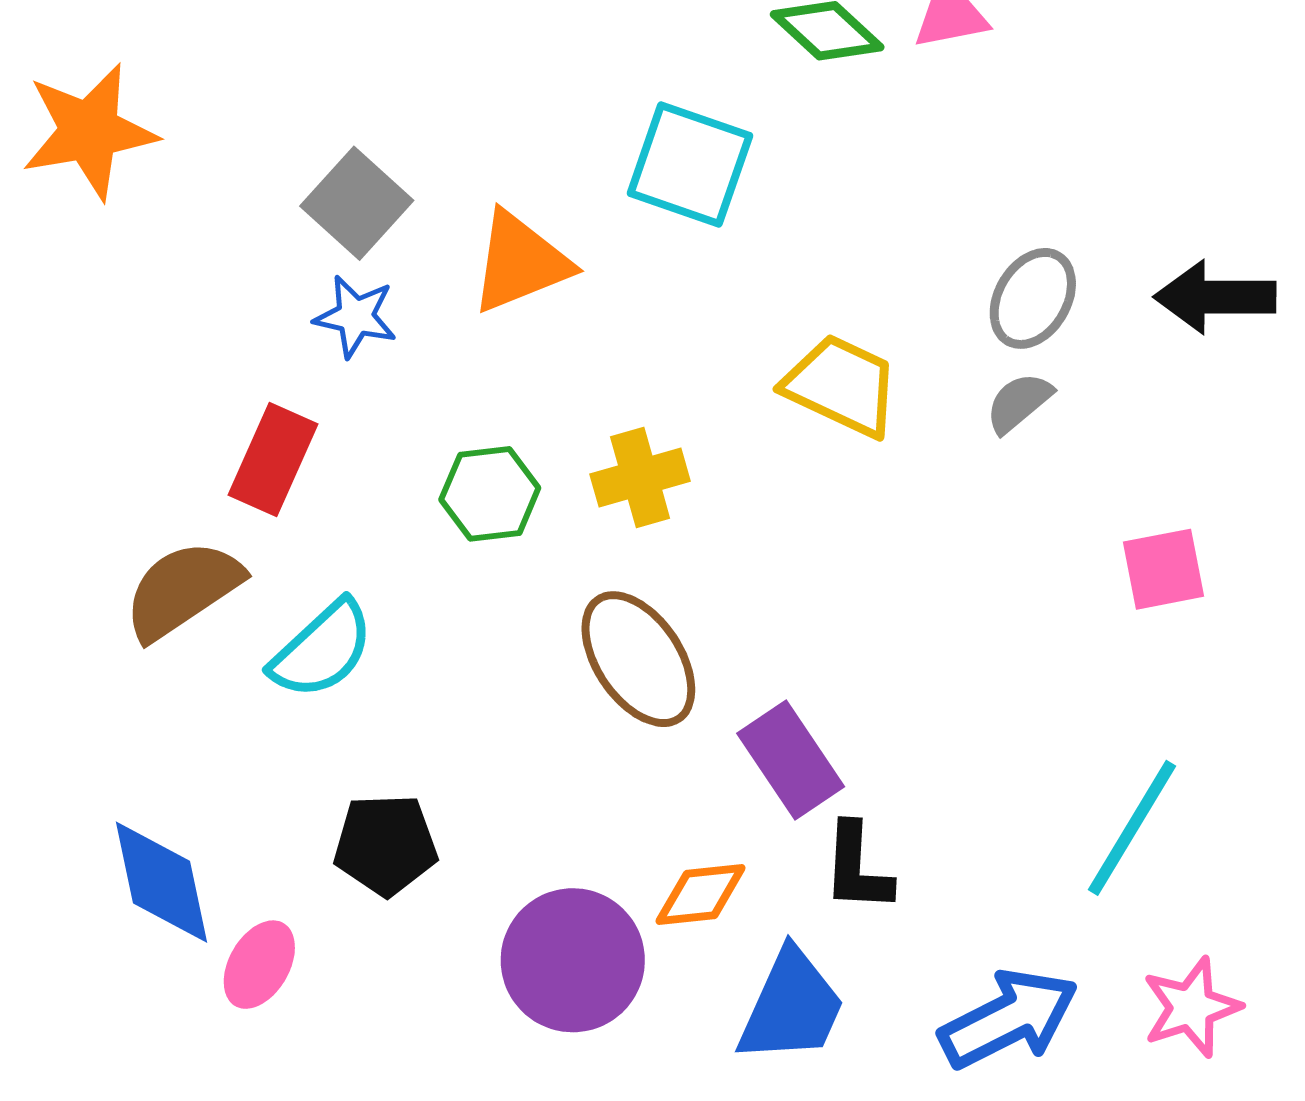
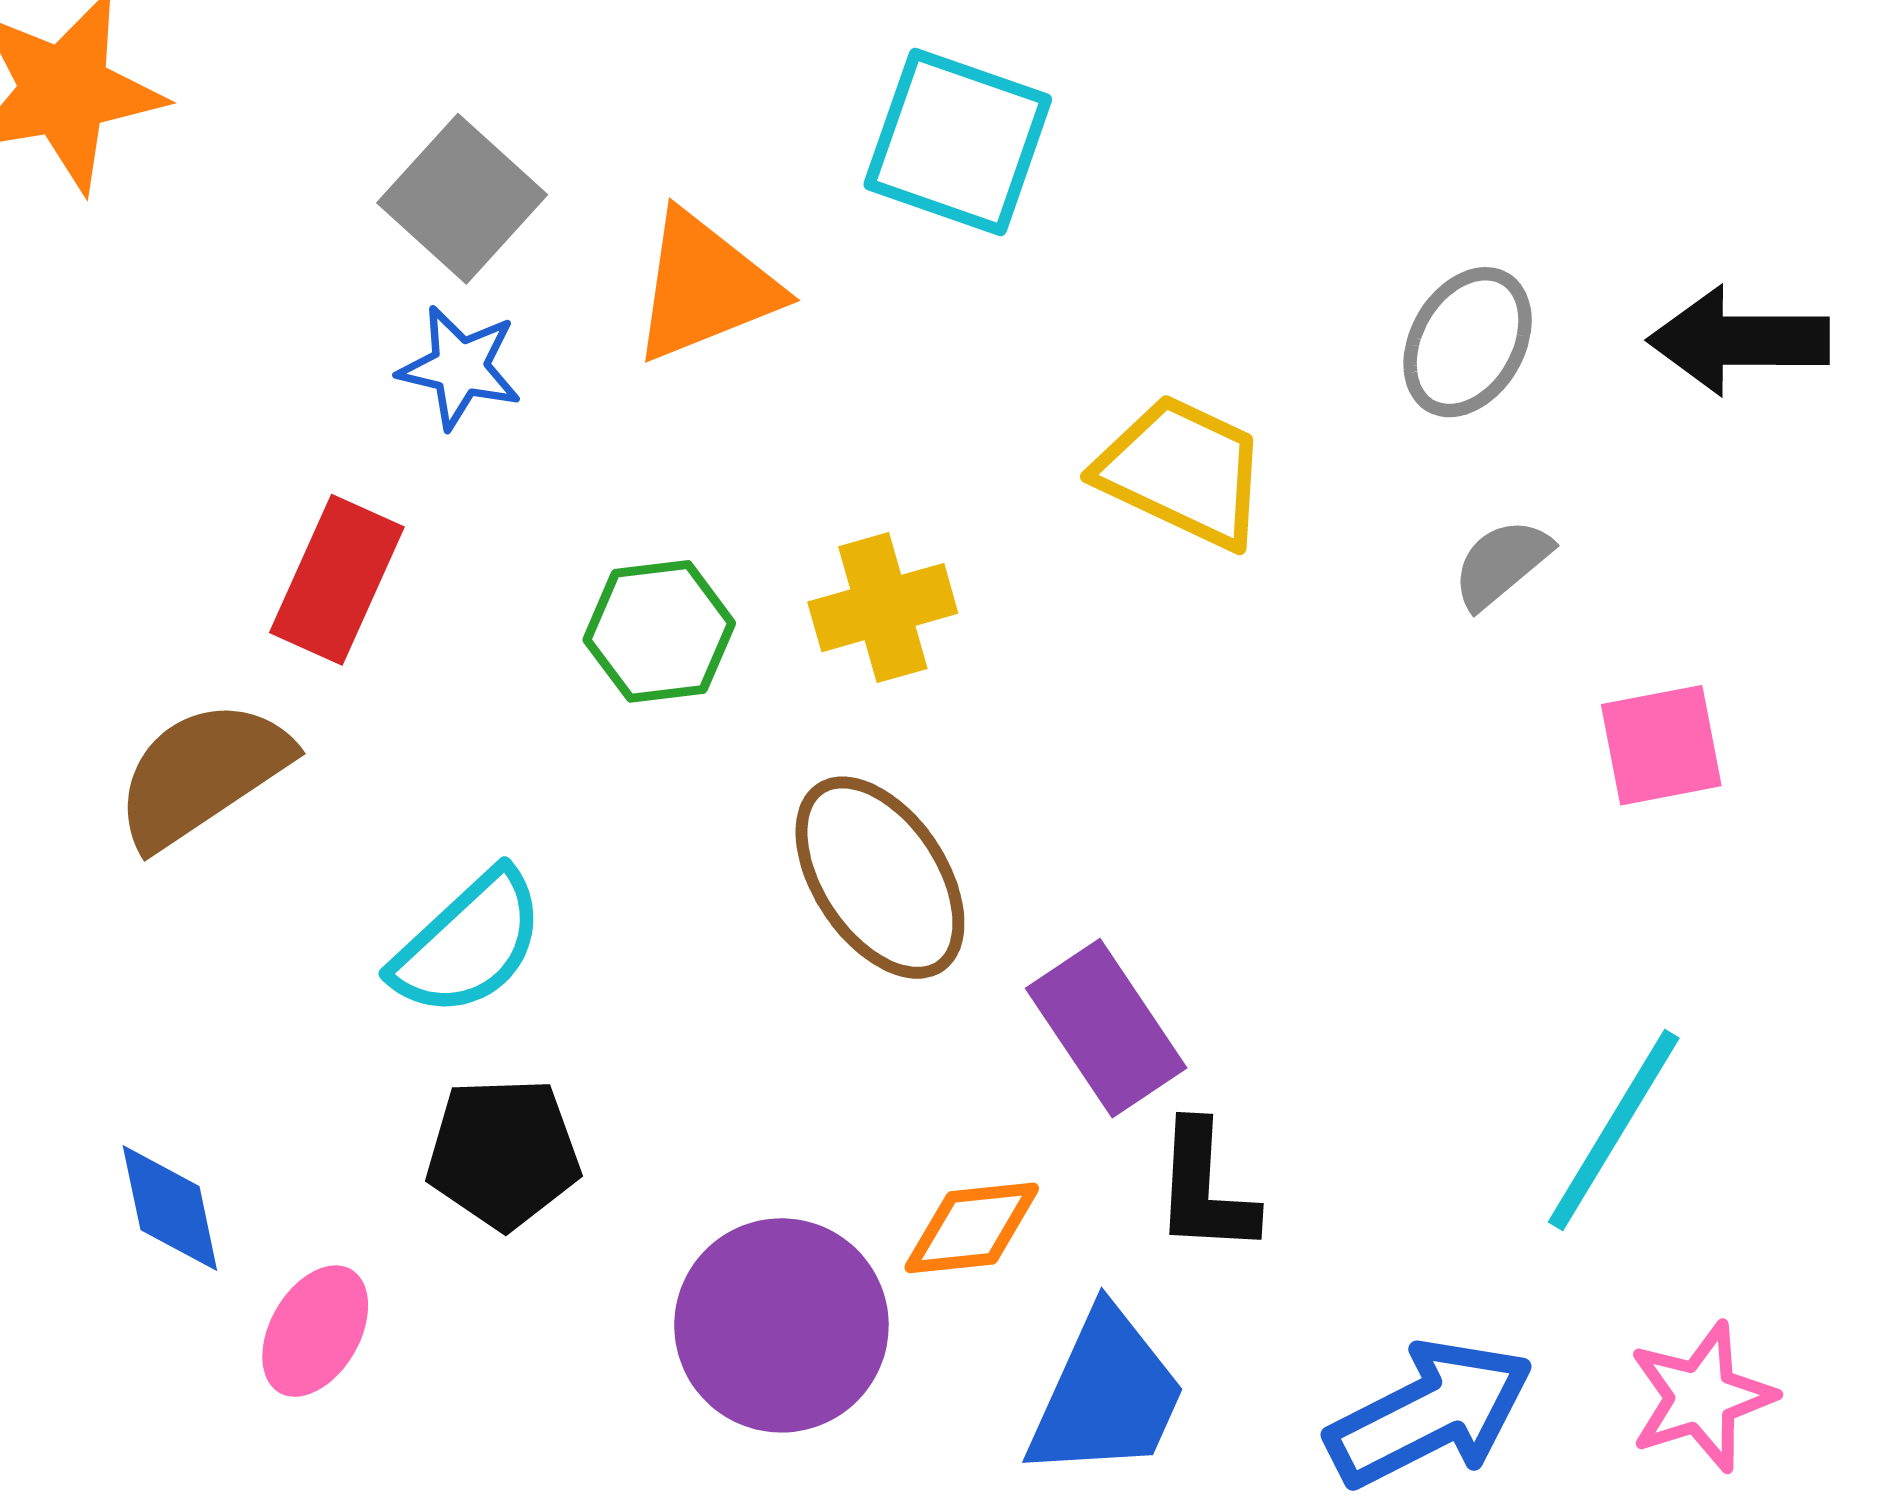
gray semicircle: (1019, 403) -> (1502, 564), moved
cyan semicircle: (322, 650) -> (468, 944), moved
blue diamond: (161, 882) -> (170, 1208), size x0.7

